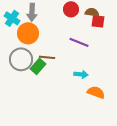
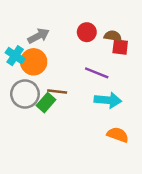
gray arrow: (32, 12) -> (39, 36), turned -120
cyan cross: (12, 18) -> (15, 56), moved
cyan arrow: (81, 74) -> (108, 100), moved, size x1.5

